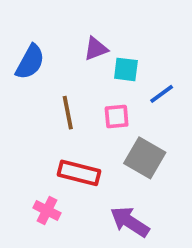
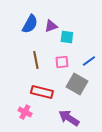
blue semicircle: (30, 62) -> (30, 24), moved
blue line: (162, 94) -> (89, 61), moved

